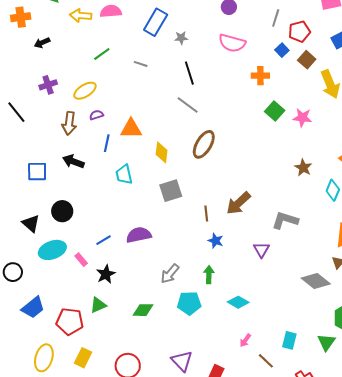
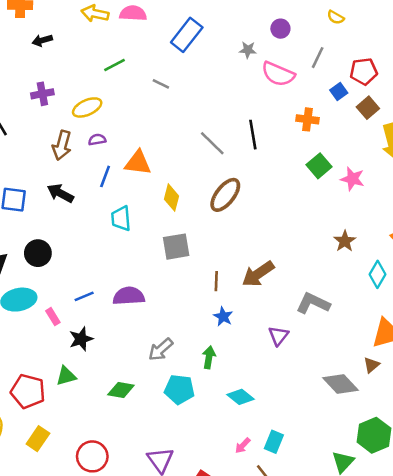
gray line: (276, 18) -> (318, 58), moved
gray star: (181, 38) -> (248, 50), moved
black line: (189, 73) -> (253, 135), moved
cyan rectangle: (289, 340) -> (274, 442), moved

